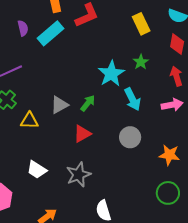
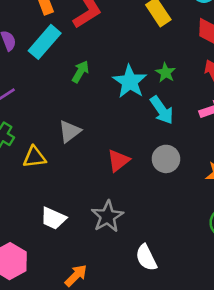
green star: (141, 62) -> (166, 73), moved
green arrow: (88, 103) -> (80, 72), moved
red triangle: (82, 134) -> (118, 161), moved

